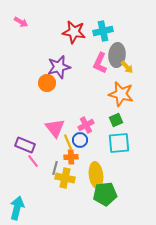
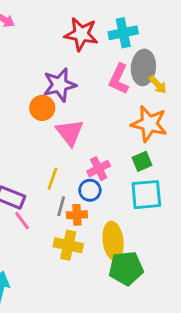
pink triangle: (55, 128) -> (70, 132), moved
yellow line: (68, 142) -> (52, 179), moved, turned 42
gray line: (55, 168) -> (61, 206), moved

